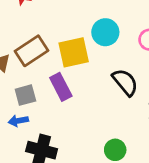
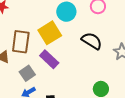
brown rectangle: (32, 51) -> (21, 42), turned -30

